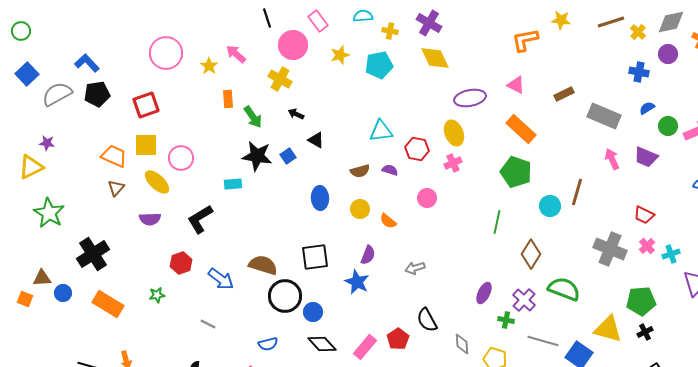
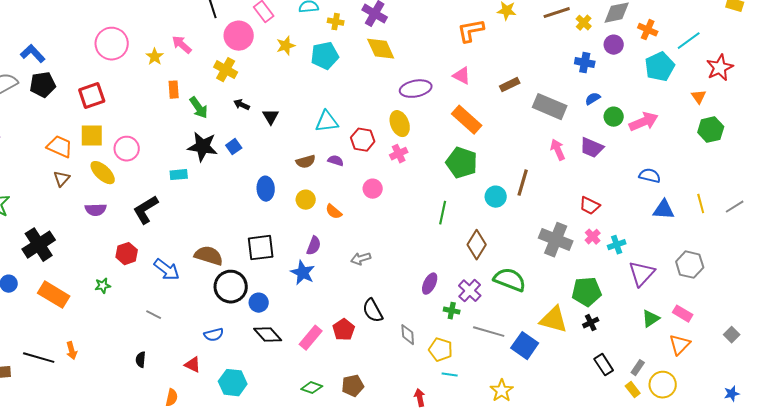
black triangle: (316, 140) -> (271, 117), moved, turned 30

